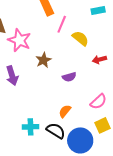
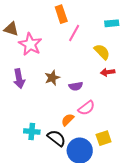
yellow semicircle: (80, 38) -> (102, 52), moved
brown star: (43, 60) -> (52, 78), moved
pink semicircle: (98, 102) -> (86, 108), moved

